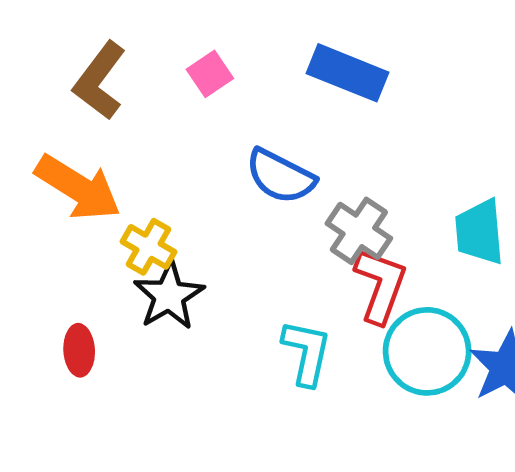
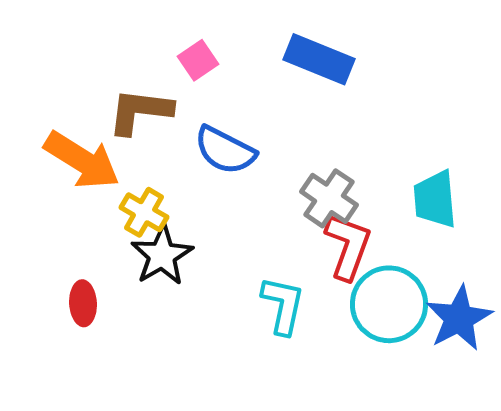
brown L-shape: (100, 81) -> (140, 111), moved, turned 60
blue semicircle: (280, 176) -> (225, 150), moved

